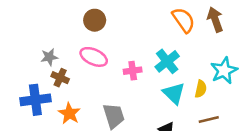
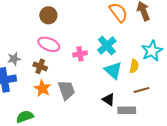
gray star: (49, 57) -> (14, 59), moved
brown cross: (60, 78) -> (40, 66), moved
orange star: (69, 113) -> (42, 88), moved

